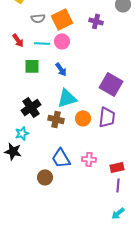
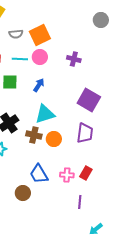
purple cross: (96, 21) -> (74, 59), moved
blue arrow: (61, 69) -> (39, 85), turned -112
orange circle: (83, 118) -> (54, 139), moved
red rectangle: (117, 167) -> (86, 173), moved, turned -48
purple line: (118, 185) -> (80, 202), moved

